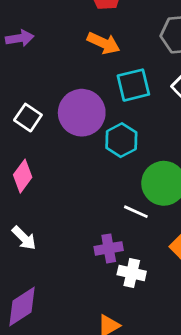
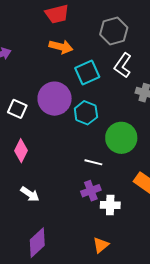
white line: (136, 212) -> (93, 162), moved

